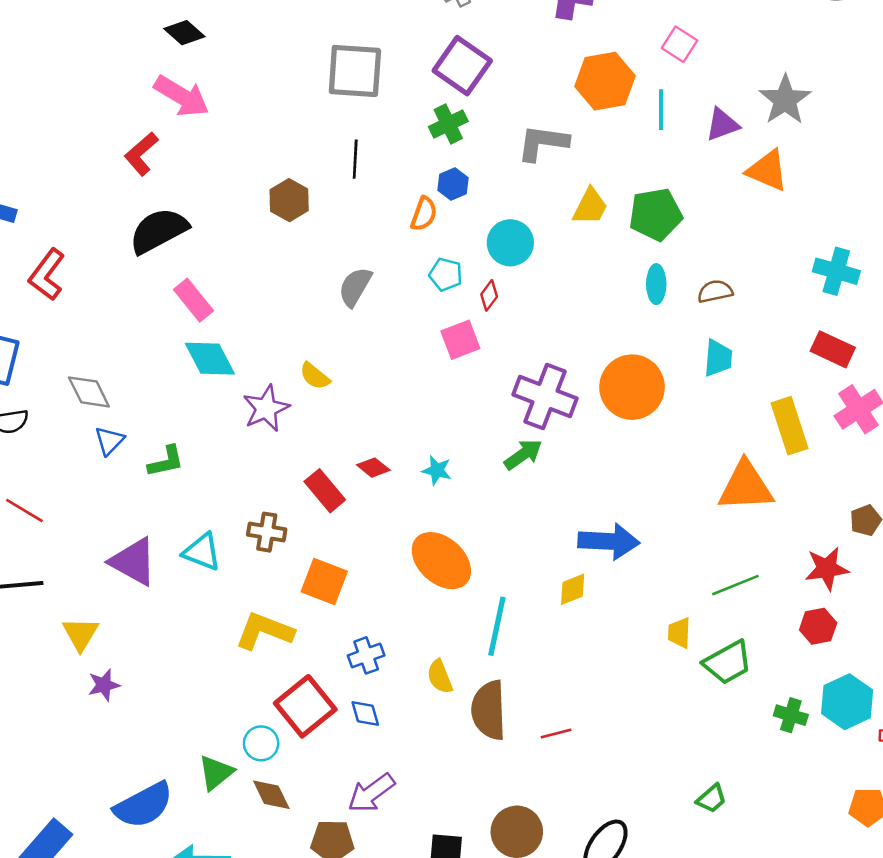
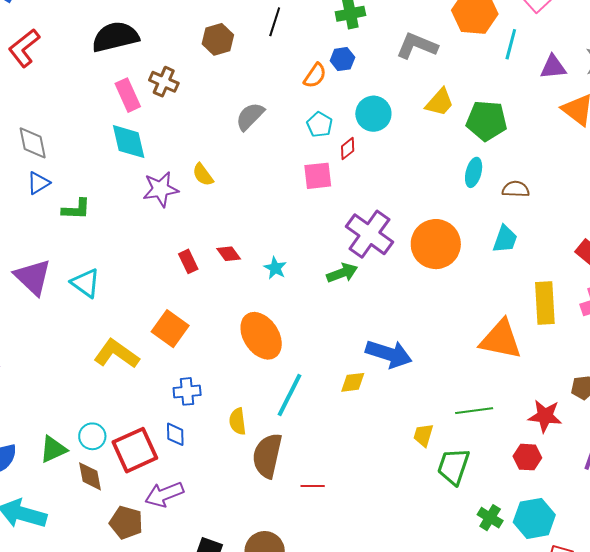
red rectangle: (325, 491) -> (188, 261), size x0.7
brown cross: (267, 532) -> (164, 82), moved
green trapezoid: (728, 662) -> (454, 466), turned 123
red square: (305, 706) -> (135, 450), moved

